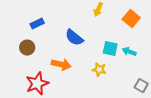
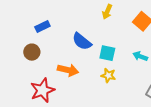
cyan square: (110, 49) -> (107, 53), moved

